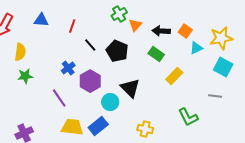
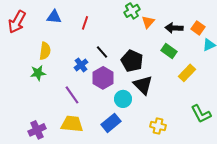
black line: (90, 45) -> (102, 52), moved
black pentagon: (117, 51) -> (132, 61), moved
yellow semicircle: (20, 52) -> (45, 51), moved
yellow trapezoid: (72, 127) -> (72, 124), moved

